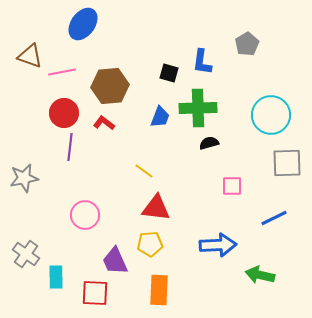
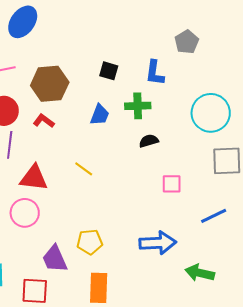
blue L-shape: (202, 62) -> (155, 73), moved
green cross: (198, 108) -> (138, 106), size x0.7
red triangle: (156, 208) -> (34, 178), moved

